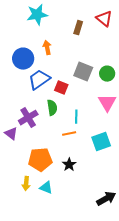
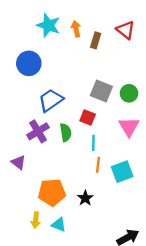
cyan star: (37, 15) -> (48, 25), turned 30
orange arrow: (47, 48) -> (76, 29), moved
blue circle: (23, 59) -> (29, 63), moved
red square: (61, 88) -> (88, 117), moved
purple cross: (28, 118) -> (38, 131), moved
orange line: (69, 134) -> (98, 165), moved, turned -72

